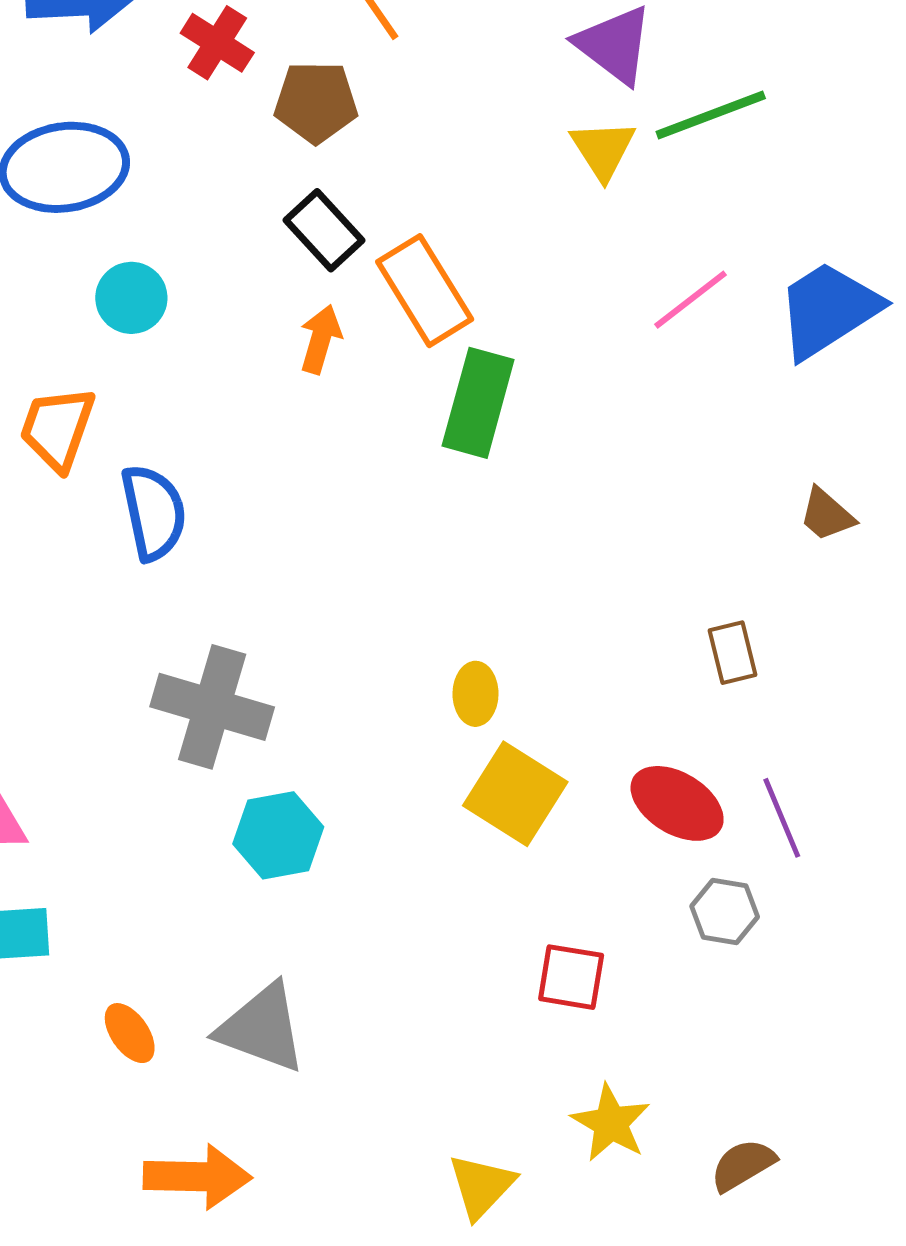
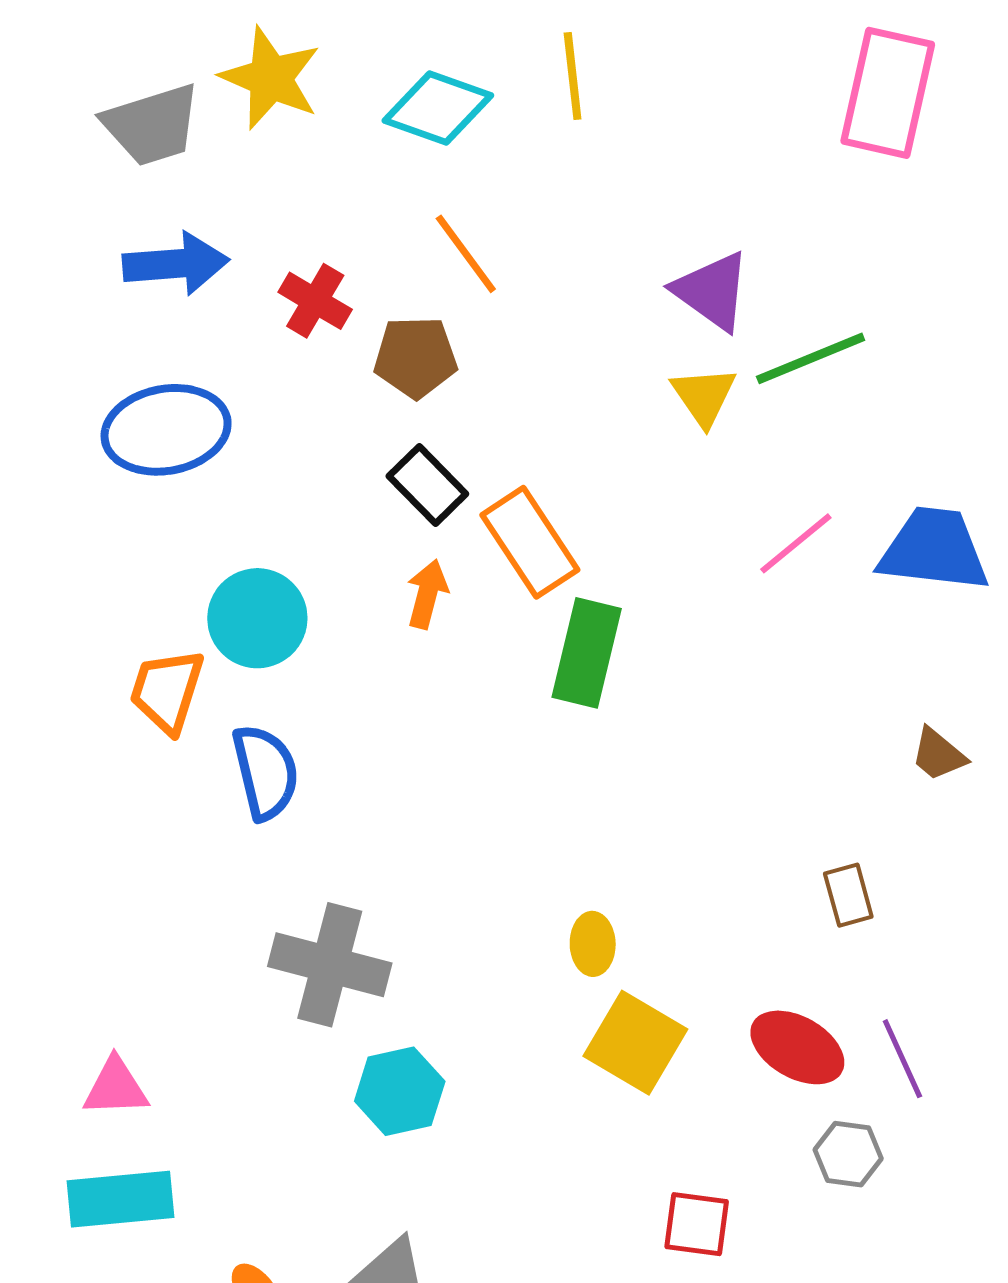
cyan circle: (131, 298) -> (257, 618), moved, size x1.4
blue trapezoid: (828, 310) -> (934, 549), turned 41

